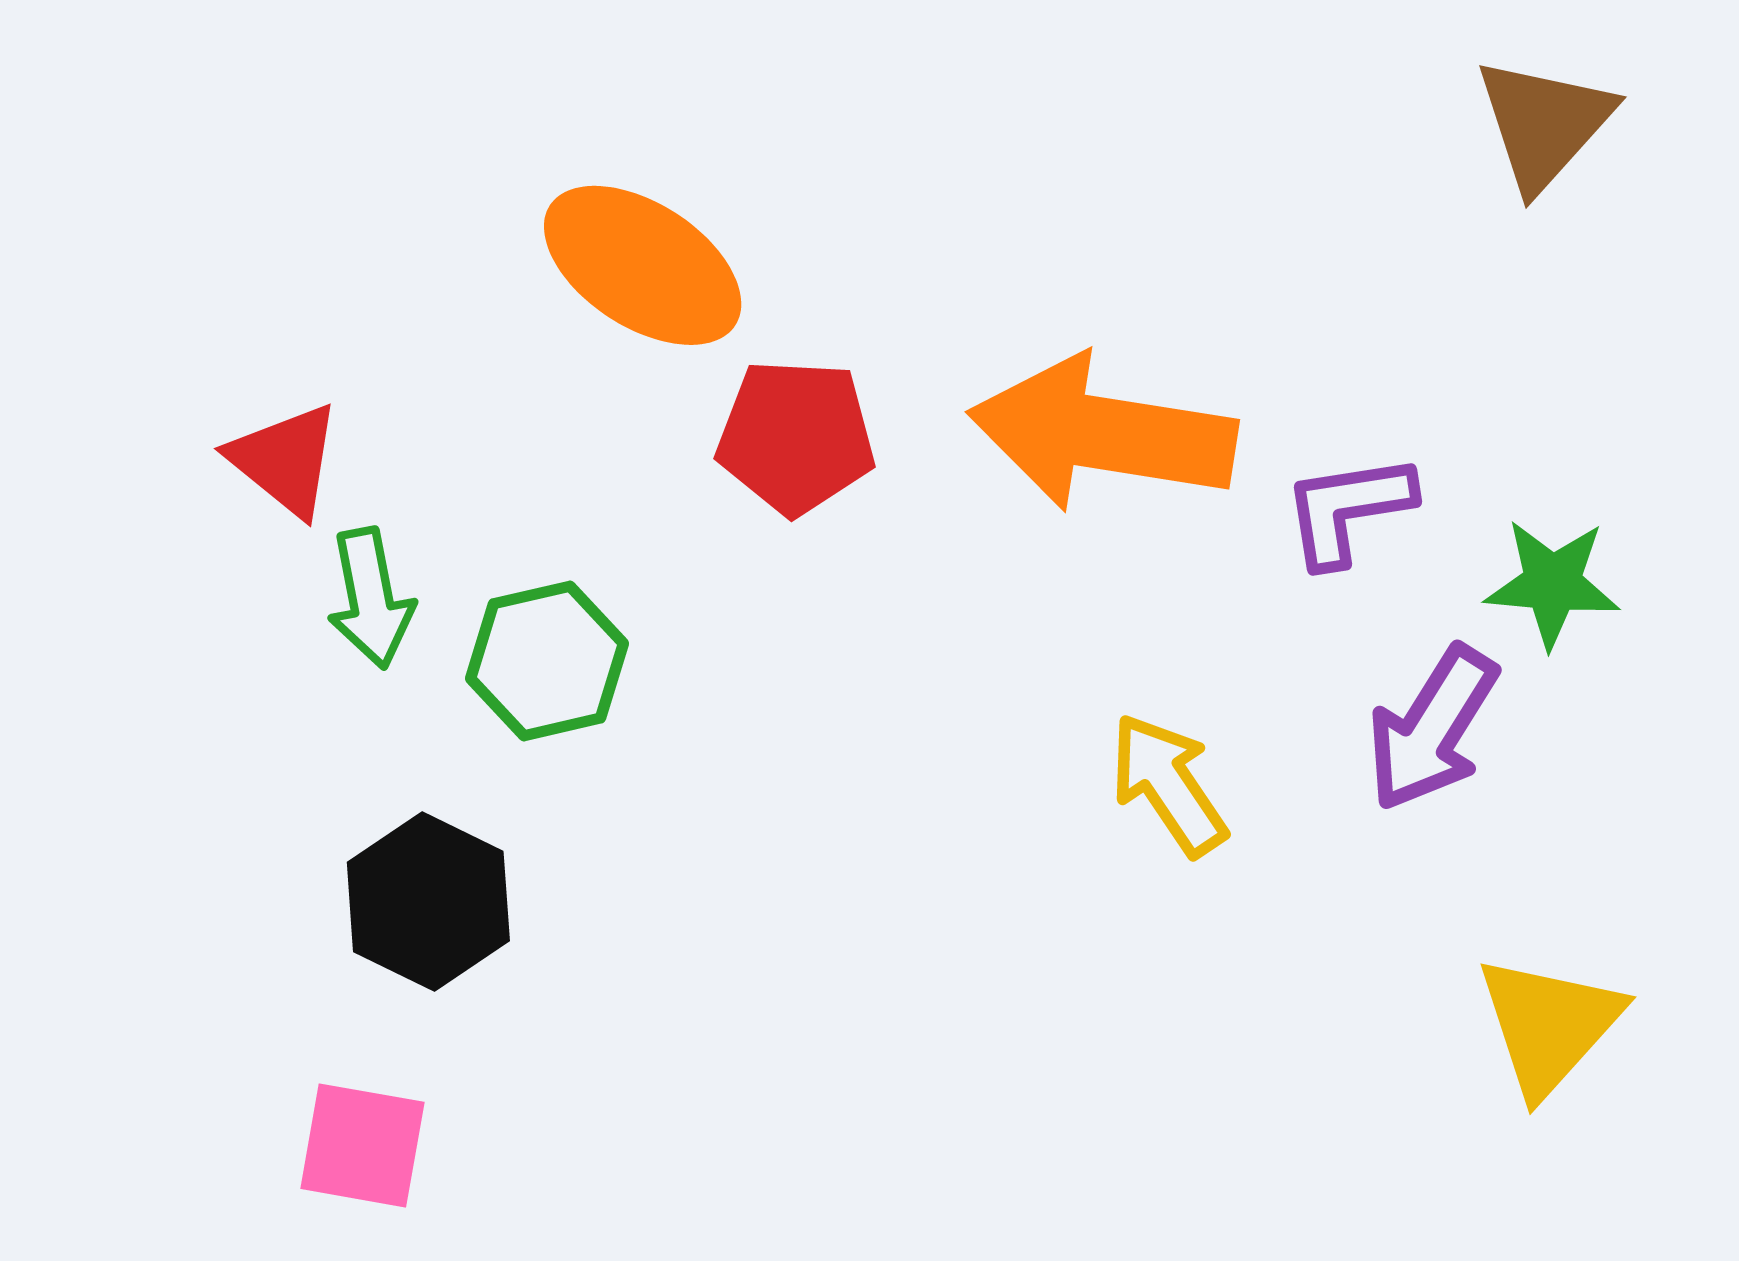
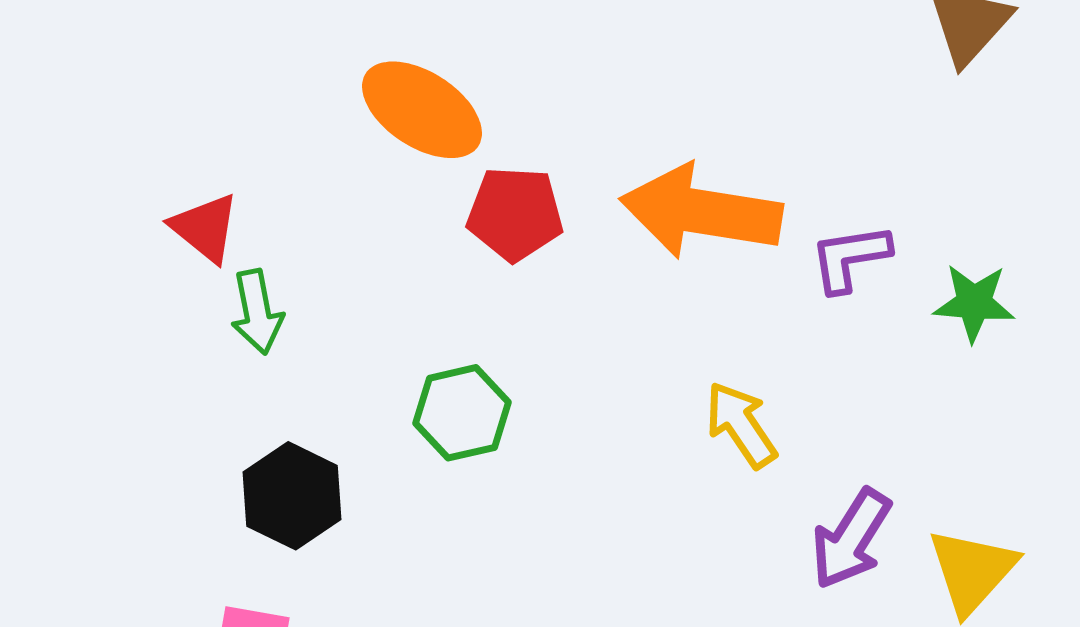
green hexagon: (547, 661) -> (462, 413), moved
purple arrow: (1432, 728) -> (851, 539), moved

